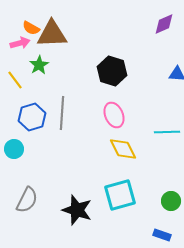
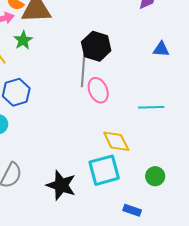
gray line: (62, 113) -> (83, 70), moved
yellow diamond: (123, 149) -> (116, 141), moved
blue rectangle: (162, 235) -> (132, 210), moved

